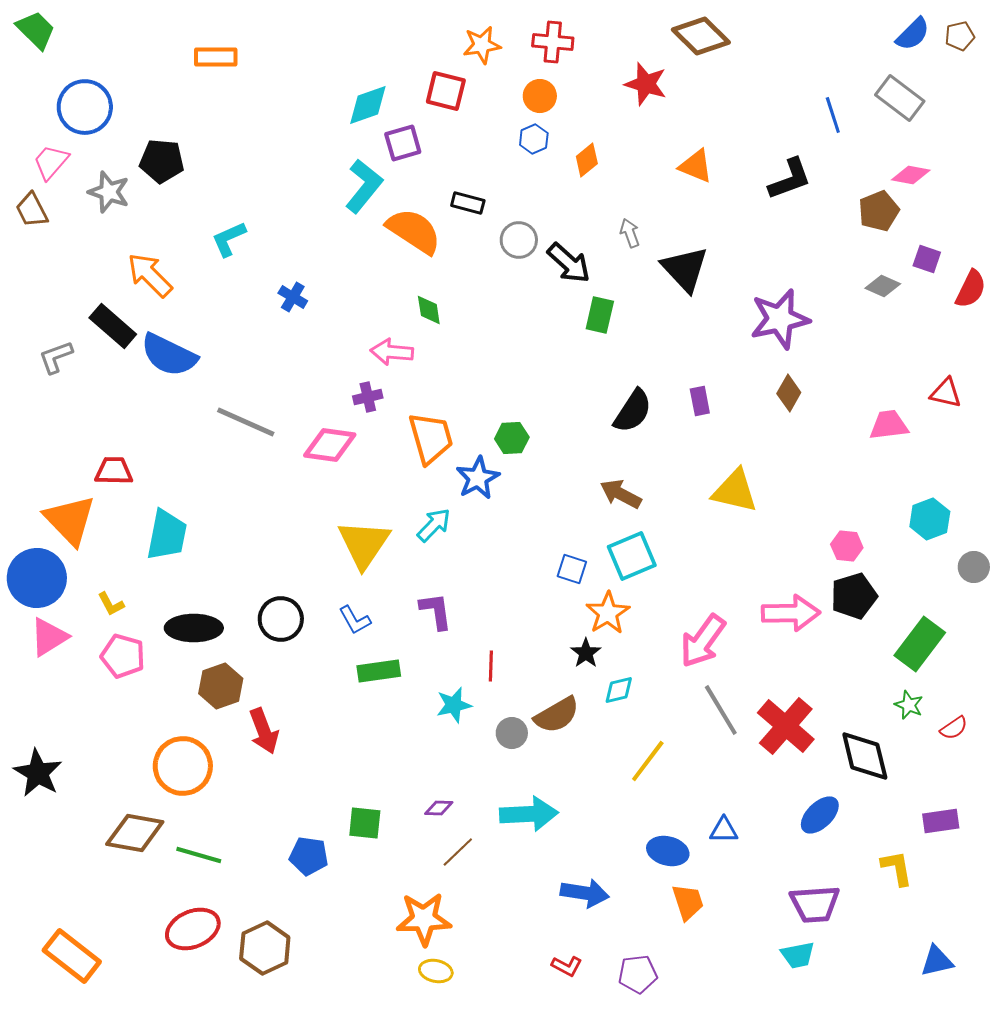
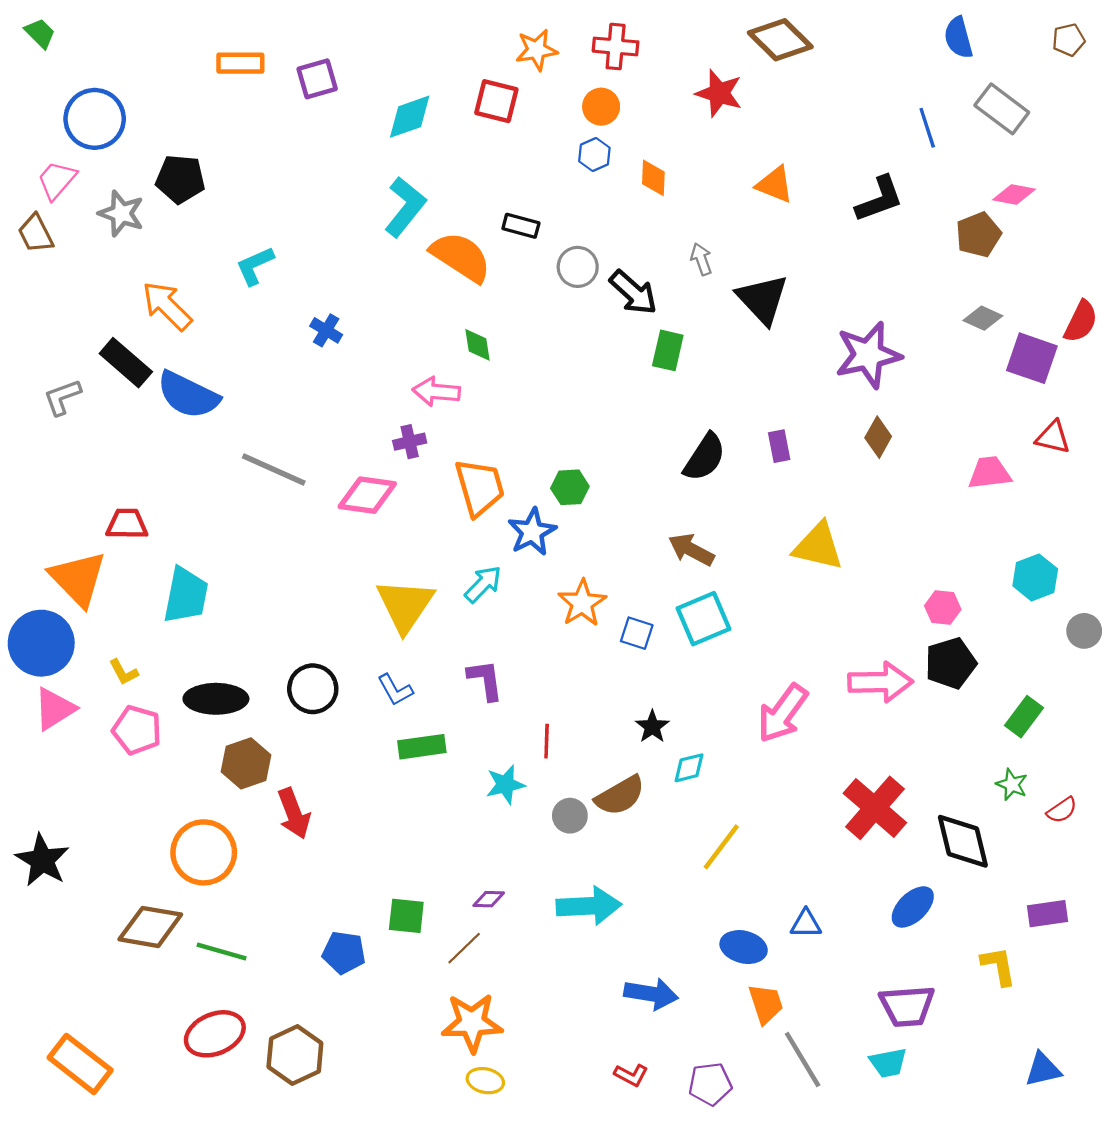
green trapezoid: (36, 30) -> (40, 33), size x0.7
blue semicircle: (913, 34) -> (958, 38), moved, turned 120
purple square: (403, 143) -> (317, 79), moved
orange diamond: (587, 160) -> (653, 178), turned -48
purple square: (927, 259) -> (1032, 358), moved, size x1.6
orange star: (608, 613) -> (582, 603), moved
green rectangle: (920, 644) -> (1024, 717), size x0.7
gray line: (721, 710) -> (803, 1059), moved
brown line: (458, 852) -> (464, 948), moved

